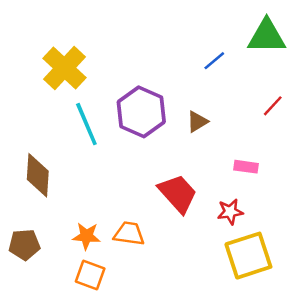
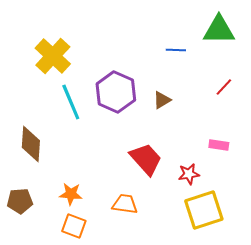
blue line: (214, 61) -> (176, 50), turned 42
pink rectangle: (246, 167) -> (219, 145), moved
orange trapezoid: (129, 234) -> (125, 204), moved

